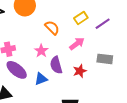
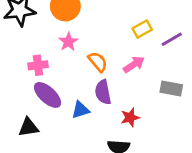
orange semicircle: (52, 28) -> (98, 62), moved
pink star: (41, 51) -> (68, 42), moved
red star: (80, 71) -> (130, 117), moved

